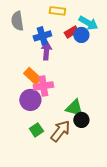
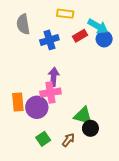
blue circle: (81, 35) -> (104, 39), moved
purple arrow: (46, 51) -> (54, 77), moved
orange rectangle: (32, 76) -> (18, 102), moved, turned 42
brown arrow: (60, 131) -> (68, 140), size x0.6

